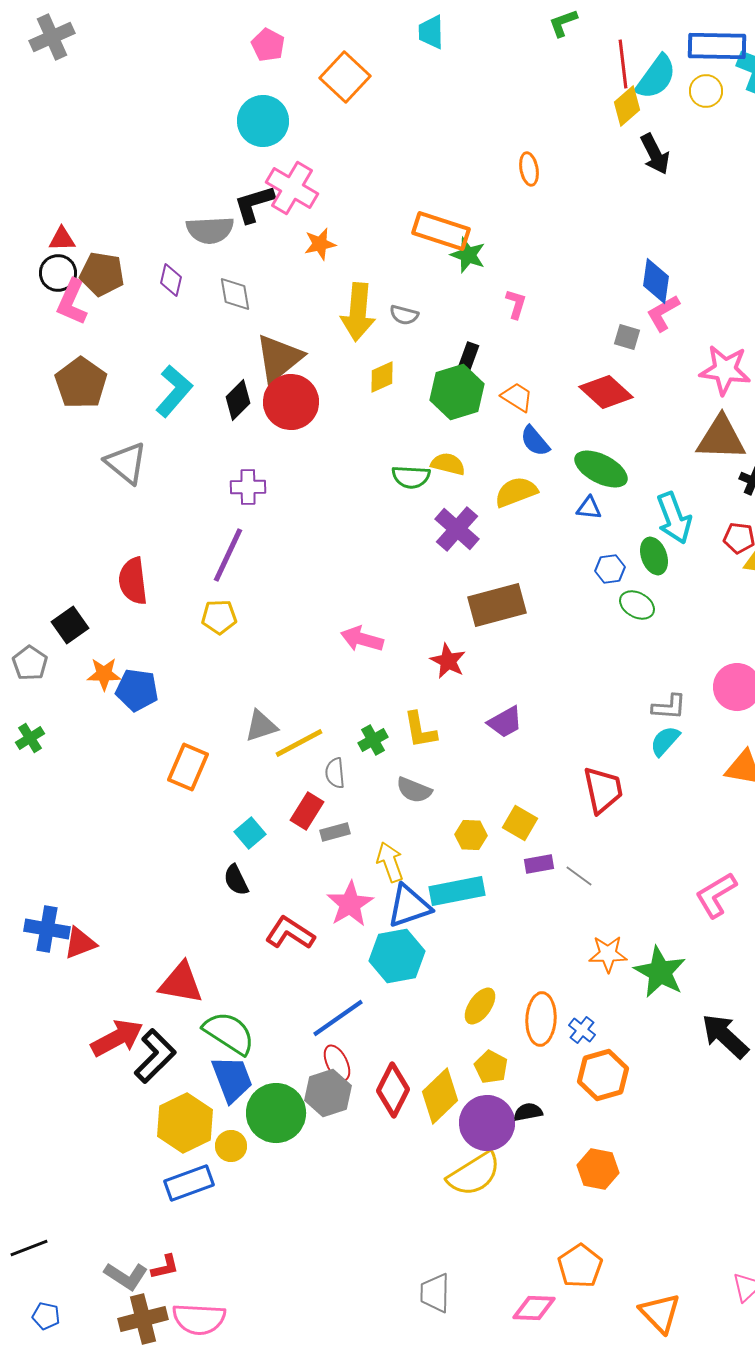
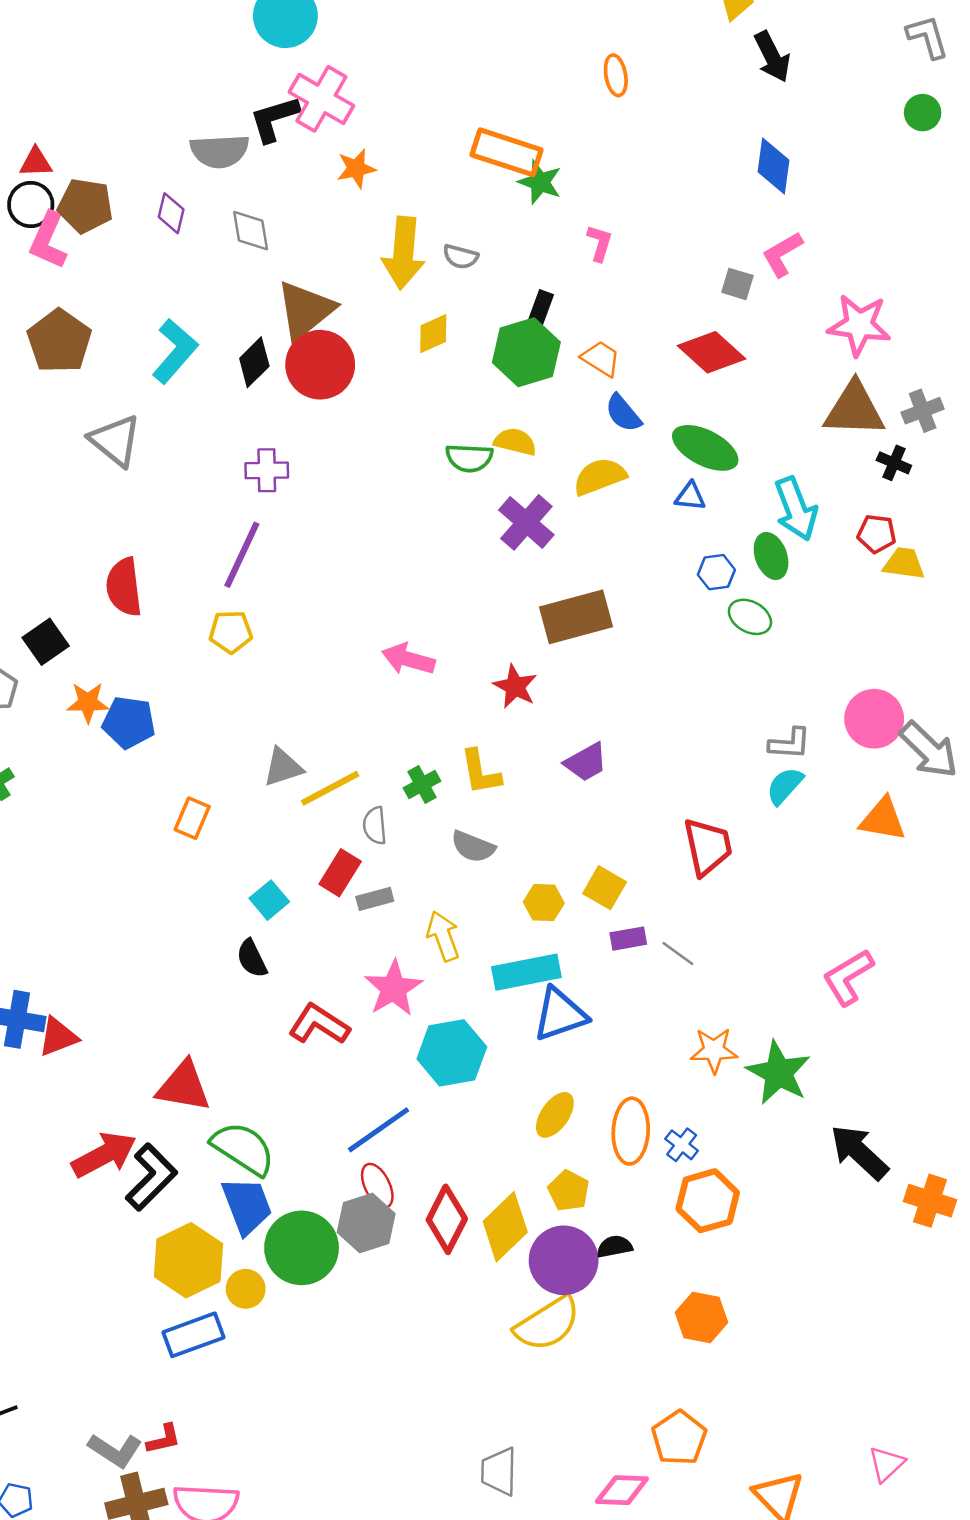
blue diamond: (656, 281) -> (774, 166), moved
orange rectangle: (188, 767) -> (192, 818), size x0.7
blue triangle: (409, 906) -> (560, 1014), moved

